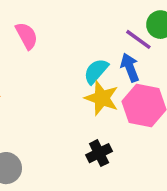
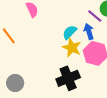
black cross: (99, 153) -> (68, 78), size x1.6

